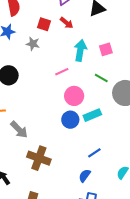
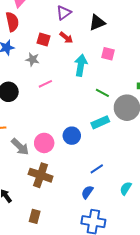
pink square: (106, 49) -> (108, 54), moved, turned 32
pink line: (62, 72) -> (45, 84), moved
pink circle: (74, 96) -> (44, 143), moved
cyan rectangle: (92, 115) -> (100, 122), moved

